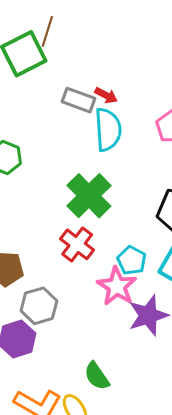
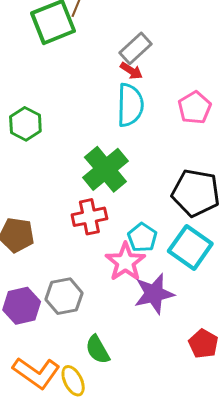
gray rectangle: (79, 100) -> (135, 48), moved, turned -68
red cross: (77, 244) -> (89, 217), turned 36
gray hexagon: (39, 306) -> (64, 296), moved

